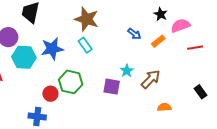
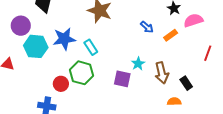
cyan rectangle: (85, 45) -> (91, 47), moved
red line: (195, 48) -> (208, 53), moved, turned -63
brown arrow: (151, 79) -> (162, 73), turned 120
black rectangle: (201, 92) -> (186, 83), moved

